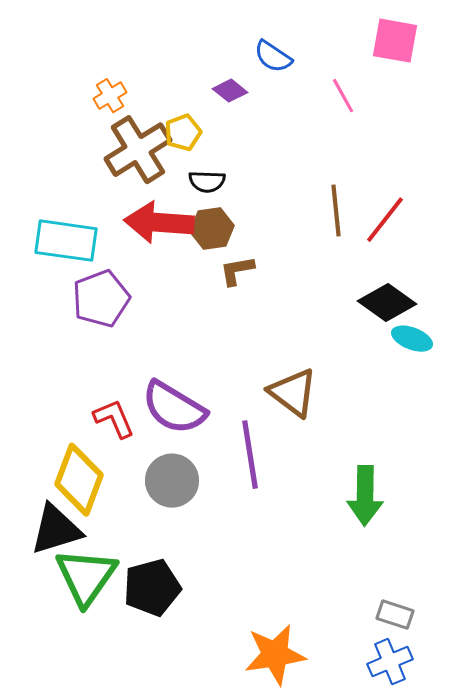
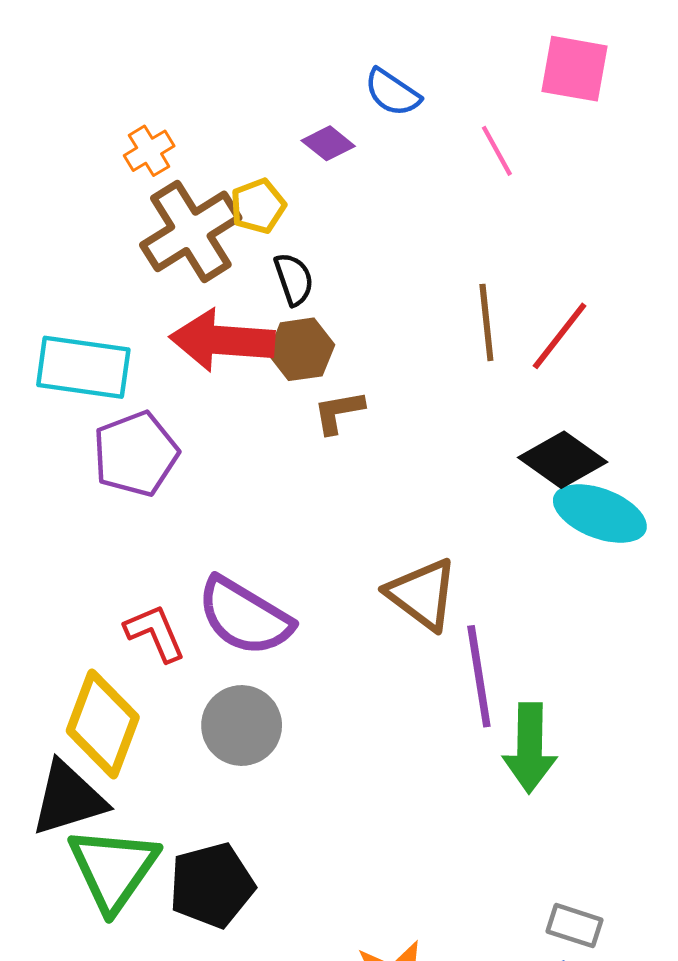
black semicircle: (207, 182) -> (294, 279), turned -111
cyan ellipse: (412, 339) -> (600, 514), size x1.5
purple line: (250, 455) -> (479, 676), moved

